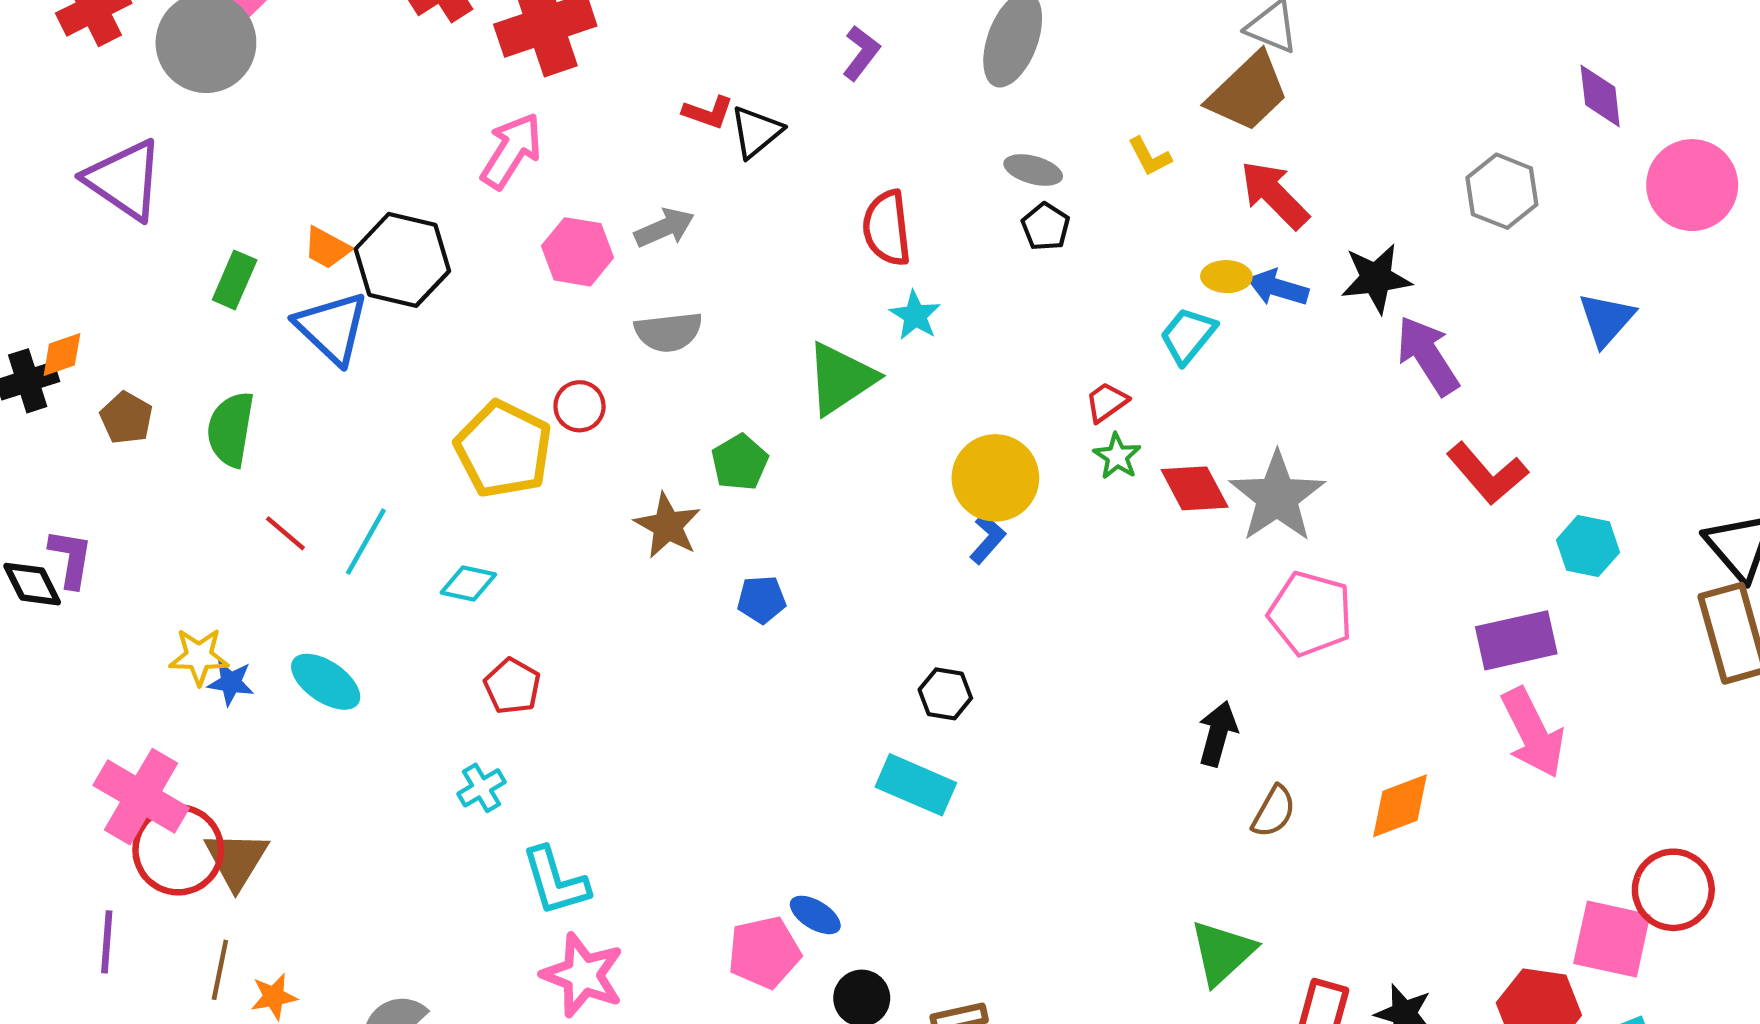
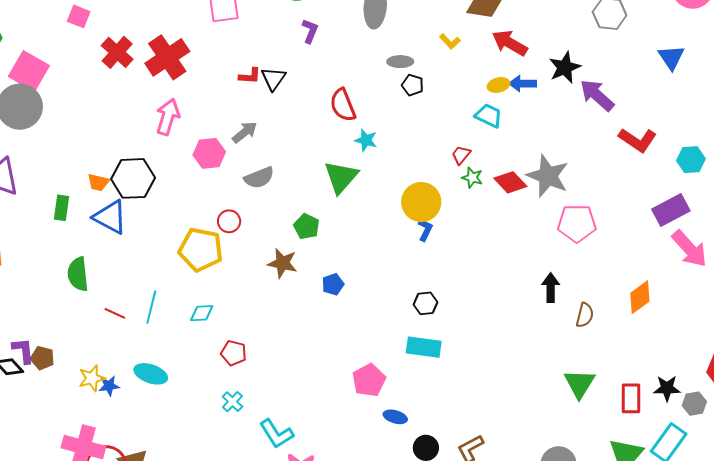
cyan trapezoid: (1188, 335) -> (489, 116), turned 92
brown pentagon: (126, 418) -> (42, 358), moved
pink pentagon: (764, 952) -> (369, 380), moved

